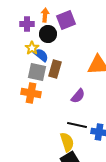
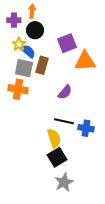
purple square: (66, 20) -> (67, 43), moved

